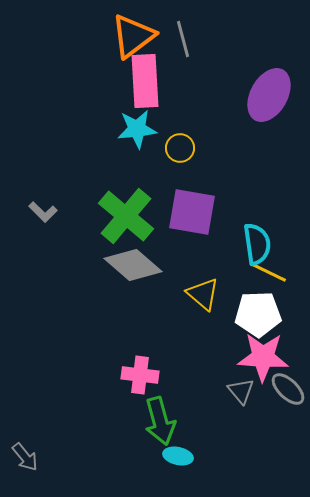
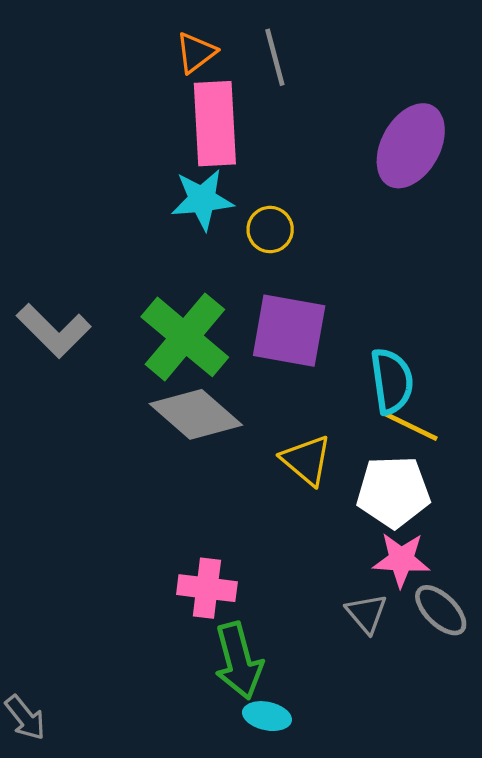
orange triangle: (133, 36) -> (196, 53), size x0.6
gray L-shape: (43, 212) -> (54, 331), size x1.6
pink star: (263, 357) -> (401, 560), size x0.7

